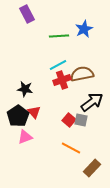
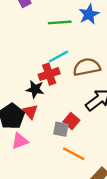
red cross: (62, 80) -> (49, 74), moved
black star: (25, 89) -> (35, 89), moved
gray square: (81, 120) -> (61, 129), moved

